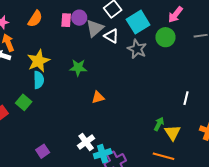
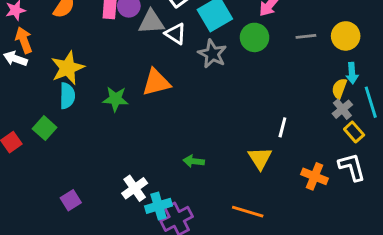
gray triangle: (95, 28) -> (151, 22), turned 36
green star: (78, 68) -> (115, 99), moved
orange triangle: (98, 97) -> (156, 82), moved, size x1.5
green arrow: (159, 124) -> (194, 161), moved, turned -112
yellow triangle: (173, 133) -> (260, 158), moved

